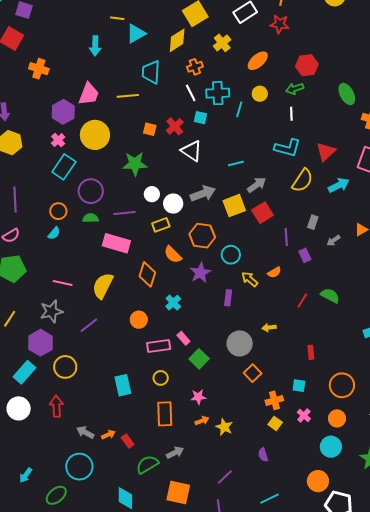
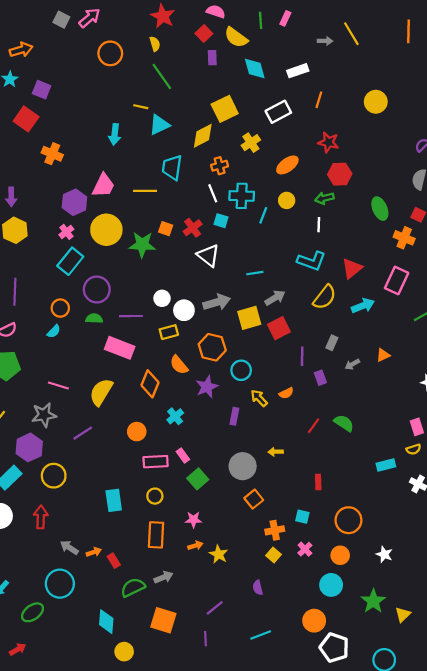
red star: (280, 24) -> (328, 142), moved
green star: (135, 164) -> (142, 245), moved

